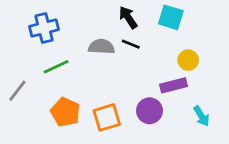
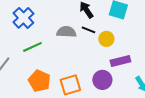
blue cross: (44, 28) -> (23, 18), turned -30
yellow circle: (188, 60) -> (106, 39), moved

